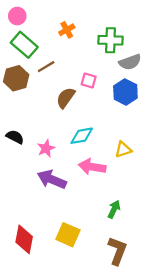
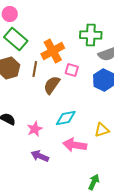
orange cross: (67, 30) -> (53, 51), moved, size x1.6
brown line: (46, 67) -> (35, 69), moved, turned -49
purple arrow: (52, 179) -> (40, 156), size x0.7

